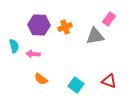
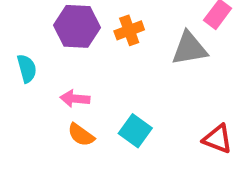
pink arrow: (33, 54) -> (75, 99), moved
cyan square: (76, 85) -> (135, 131), moved

